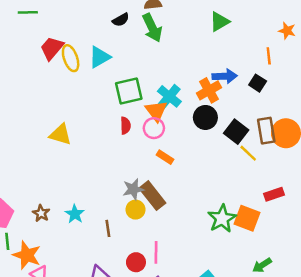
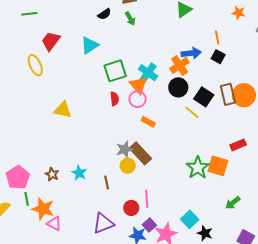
green arrow: (152, 28) -> (130, 19), size x0.6
orange line: (269, 56) -> (217, 38), moved
yellow ellipse: (71, 58) -> (35, 65), moved
yellow line: (248, 153) -> (192, 112), moved

